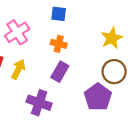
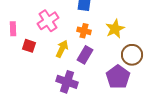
yellow star: (112, 38) -> (115, 29), moved
yellow arrow: (18, 69) -> (62, 49), moved

